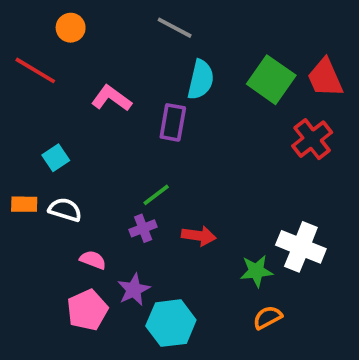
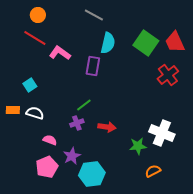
red line: (35, 70) -> (35, 38), moved
orange semicircle: (268, 317) -> (153, 171), moved

